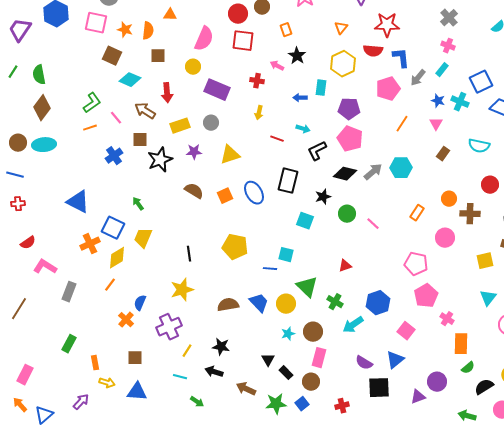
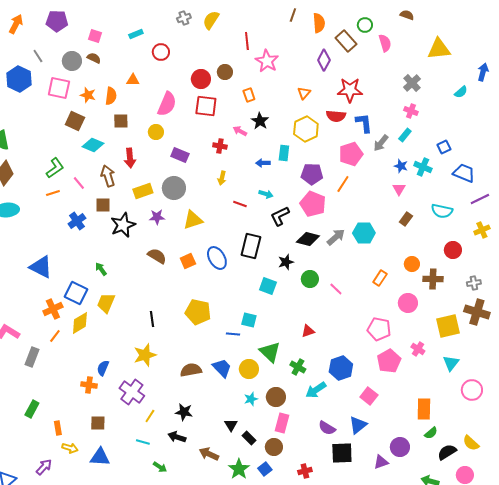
blue square: (481, 82) -> (444, 147), size x0.6
purple rectangle: (217, 90) -> (180, 155), size x0.7
brown arrow: (145, 111) -> (108, 176), turned 40
gray circle: (211, 123) -> (174, 188), size x1.5
orange line: (402, 124) -> (343, 184), moved
yellow square: (485, 261) -> (448, 326), size x1.4
orange line: (110, 285) -> (55, 336), moved
pink cross: (447, 319) -> (418, 349), moved
orange cross: (126, 320) -> (89, 385), turned -35
purple cross: (169, 327) -> (132, 392), turned -30
green star: (276, 404) -> (239, 469), turned -30

